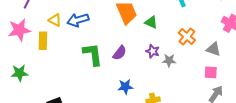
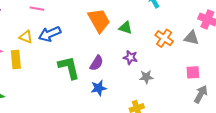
gray triangle: (214, 49) -> (191, 38), moved
gray star: (169, 60) -> (146, 77), moved
blue star: (125, 87) -> (99, 88), moved

